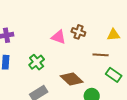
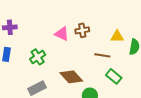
brown cross: (78, 32) -> (82, 30), turned -32

